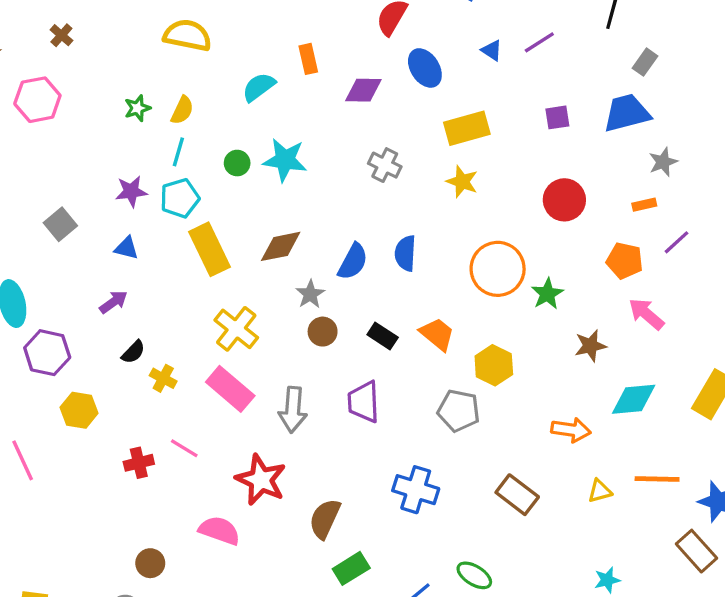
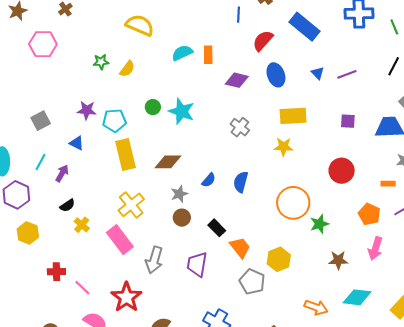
cyan semicircle: (259, 87) -> (182, 53), moved
cyan line: (178, 152) -> (40, 162), moved
yellow star: (462, 182) -> (283, 147), turned -30
blue semicircle: (353, 262) -> (209, 180), size x0.7
purple arrow: (113, 302) -> (62, 173), turned -36
pink arrow: (646, 314) -> (375, 249), turned -125
orange trapezoid: (437, 334) -> (240, 247), moved
pink line: (184, 448) -> (82, 288), moved

